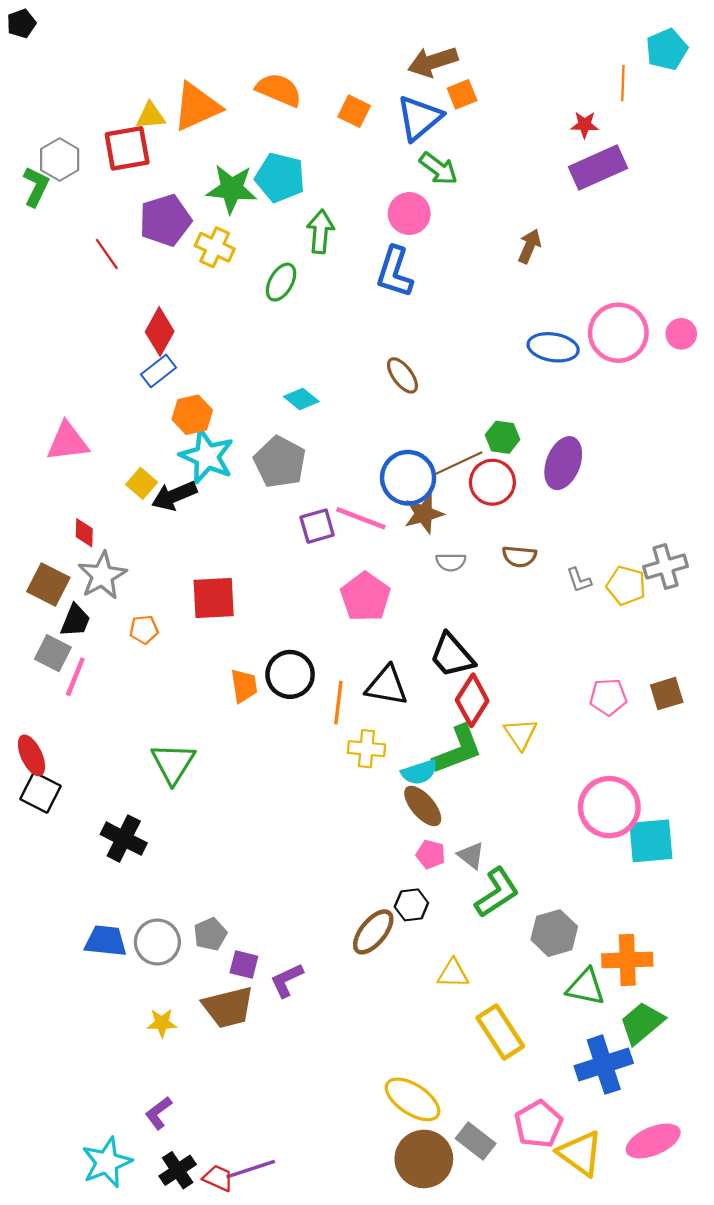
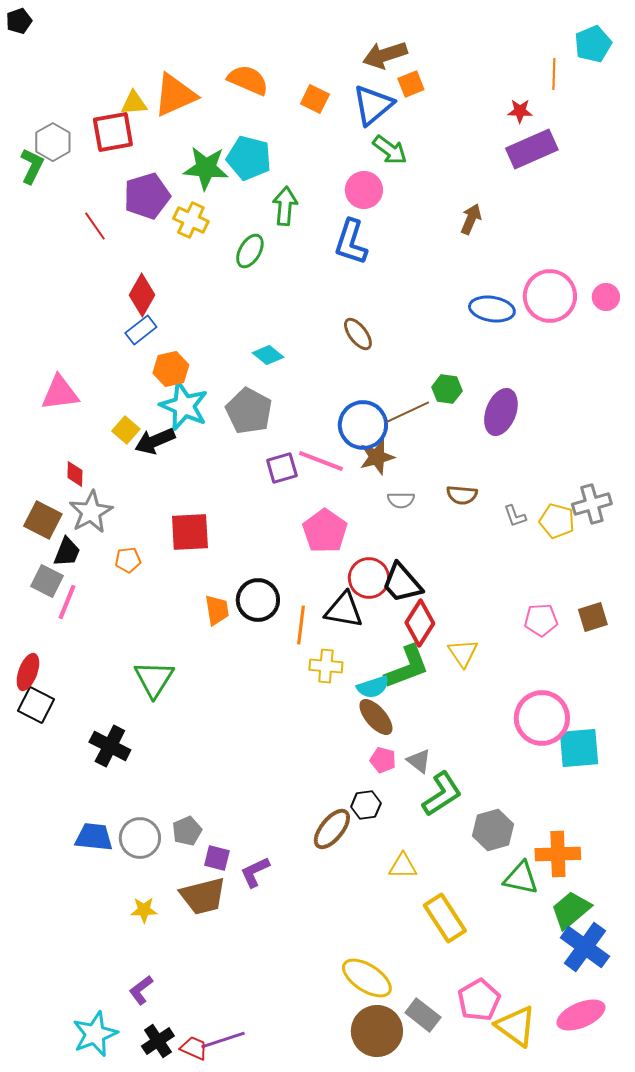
red circle: (492, 482) -> (369, 578), moved
red ellipse: (31, 755) -> (28, 672), turned 45
blue cross: (604, 1065) -> (585, 947), moved, turned -36

